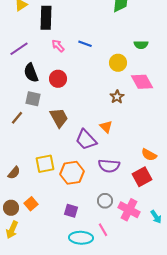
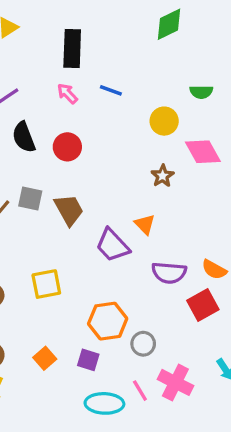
black rectangle: (46, 18) -> (72, 48), moved
gray square: (33, 99) -> (30, 198), moved
purple semicircle: (109, 166) -> (169, 273), moved
orange hexagon: (72, 173) -> (108, 321), moved
orange square: (31, 204) -> (45, 358), moved
pink cross: (129, 210) -> (175, 382), moved

